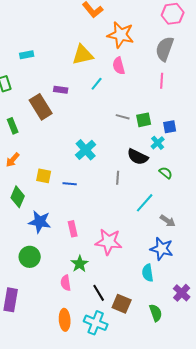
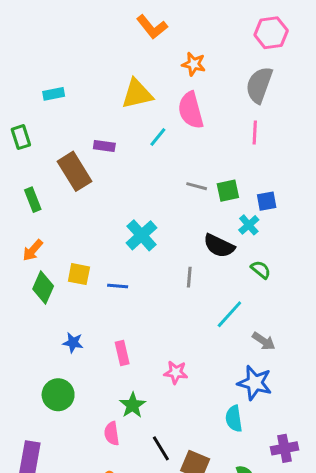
orange star: (121, 35) -> (194, 64), size x0.6
pink semicircle: (119, 66) -> (191, 110), size x1.4
green diamond: (18, 197) -> (43, 287), moved
blue star: (40, 222) -> (73, 343), size x0.6
pink star: (109, 242) -> (176, 372), size x0.6
purple cross: (182, 293) -> (285, 448), turned 36

